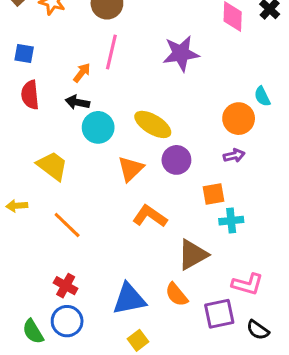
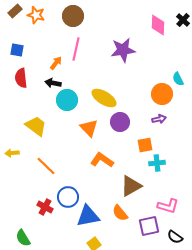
orange triangle: (131, 169) -> (89, 128), turned -30
blue circle: (67, 321) -> (68, 197), moved

